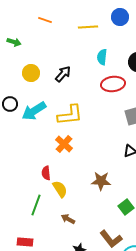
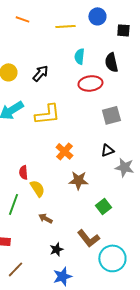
orange cross: (64, 144) -> (64, 151), moved

